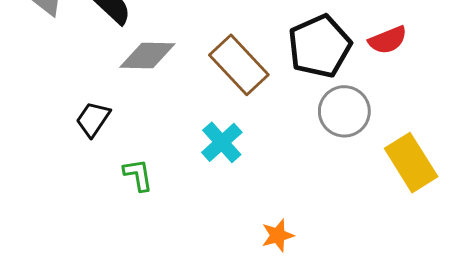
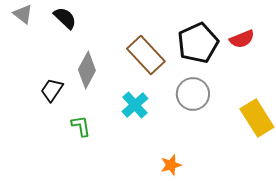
gray diamond: (147, 56) -> (87, 70), moved, turned -63
gray circle: (344, 111) -> (193, 94), moved

